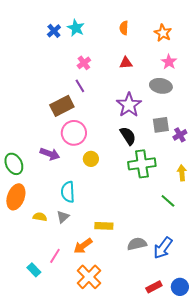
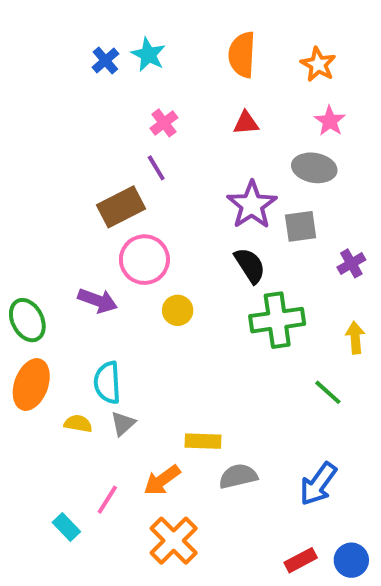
orange semicircle: (124, 28) -> (242, 55), size x1.6
gray square: (161, 125) -> (301, 226), moved
cyan semicircle: (68, 192) -> (107, 383), moved
gray semicircle: (137, 244) -> (238, 476), moved

